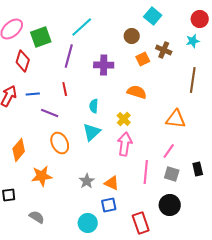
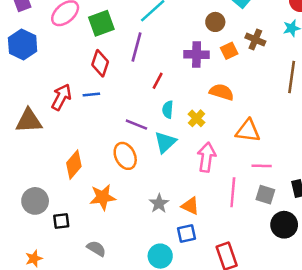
red diamond: (23, 61) -> (100, 63), moved
purple cross: (104, 65) -> (197, 55), moved
red line: (65, 89) -> (158, 81), moved, turned 40
purple line: (50, 113) -> (136, 125), moved
yellow cross: (124, 119) -> (197, 118), moved
orange triangle: (176, 119) -> (248, 131), moved
pink line: (169, 151) -> (262, 166), turned 56
black circle: (170, 205) -> (284, 225), moved

